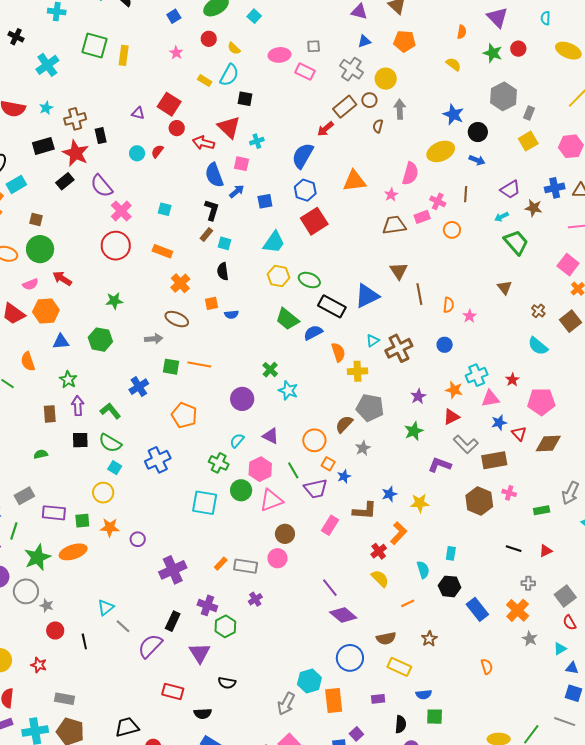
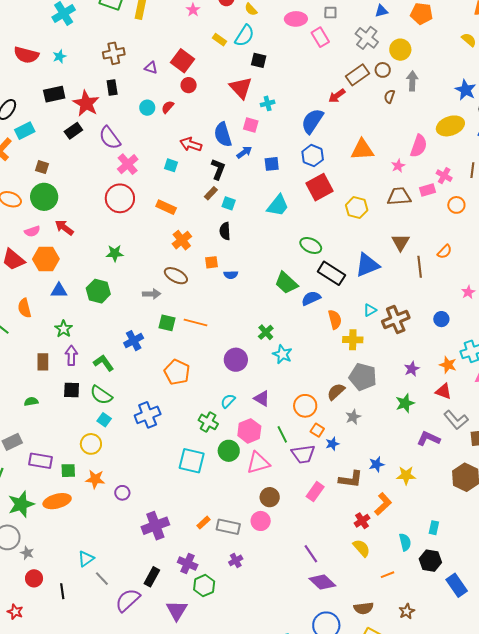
pink rectangle: (305, 72) -> (320, 37), turned 30
brown cross: (75, 119) -> (114, 53), moved
red arrow: (203, 143) -> (191, 144), moved
yellow hexagon: (279, 276) -> (357, 208), moved
orange semicircle: (449, 305) -> (445, 252), moved, turned 35
red triangle: (451, 417) -> (443, 391), turned 42

